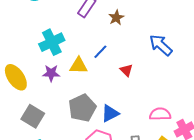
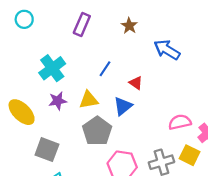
brown star: (116, 18) -> (129, 26), moved
yellow triangle: (79, 66) -> (89, 100), moved
blue triangle: (110, 113) -> (123, 106), moved

